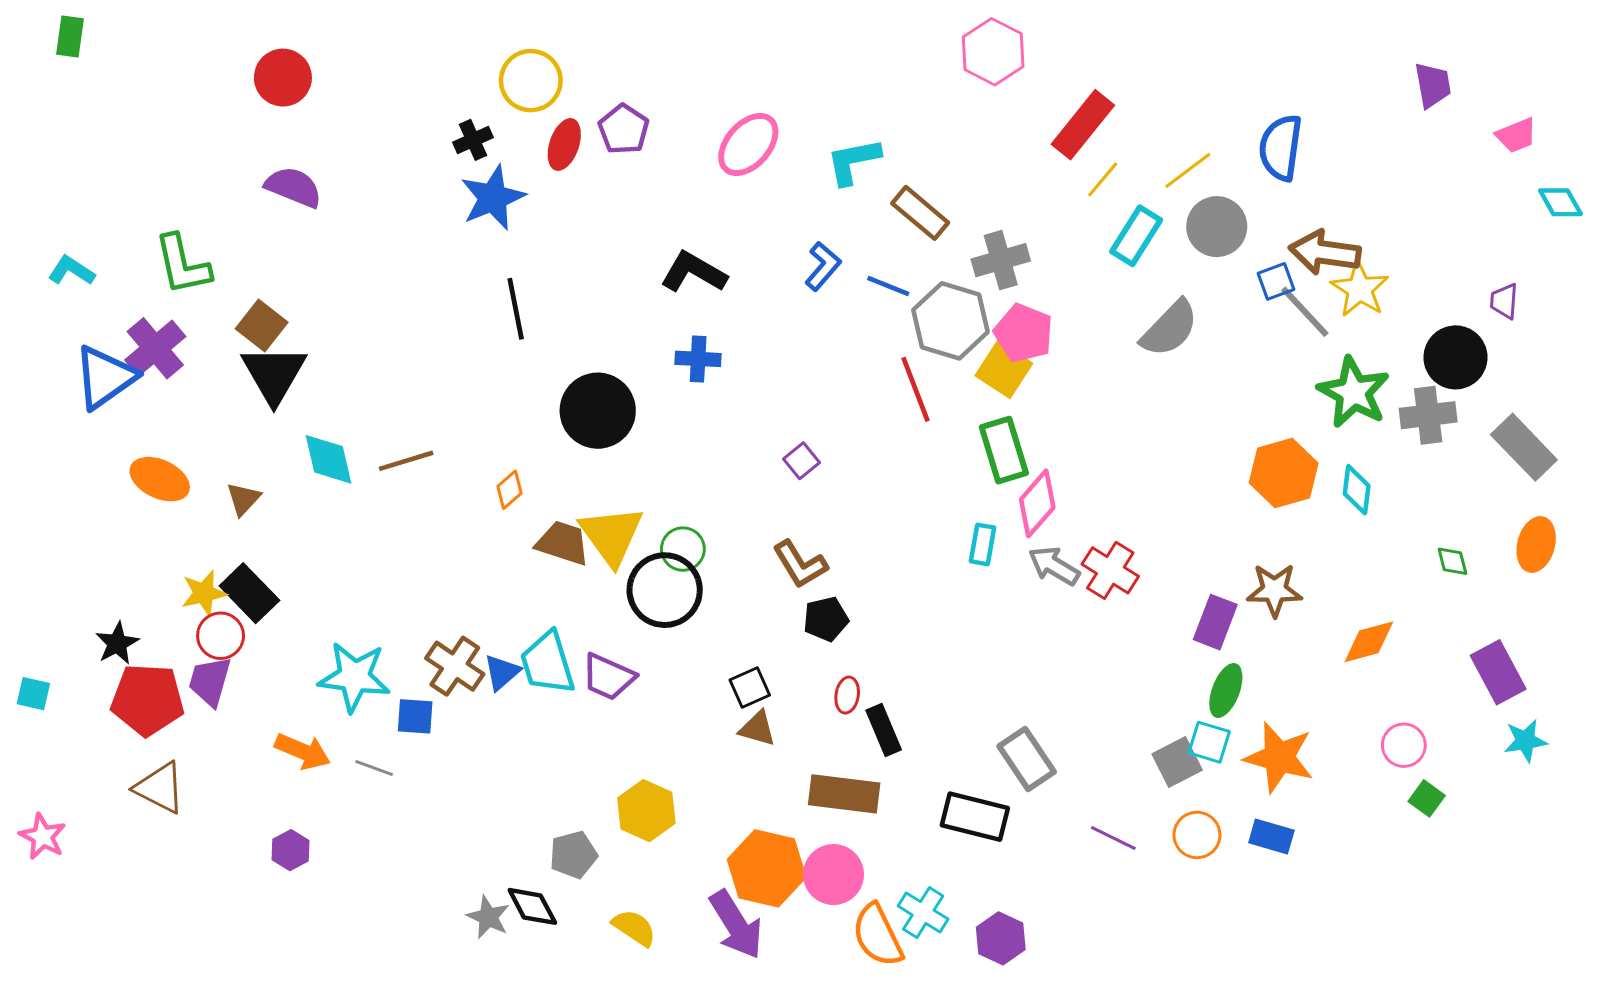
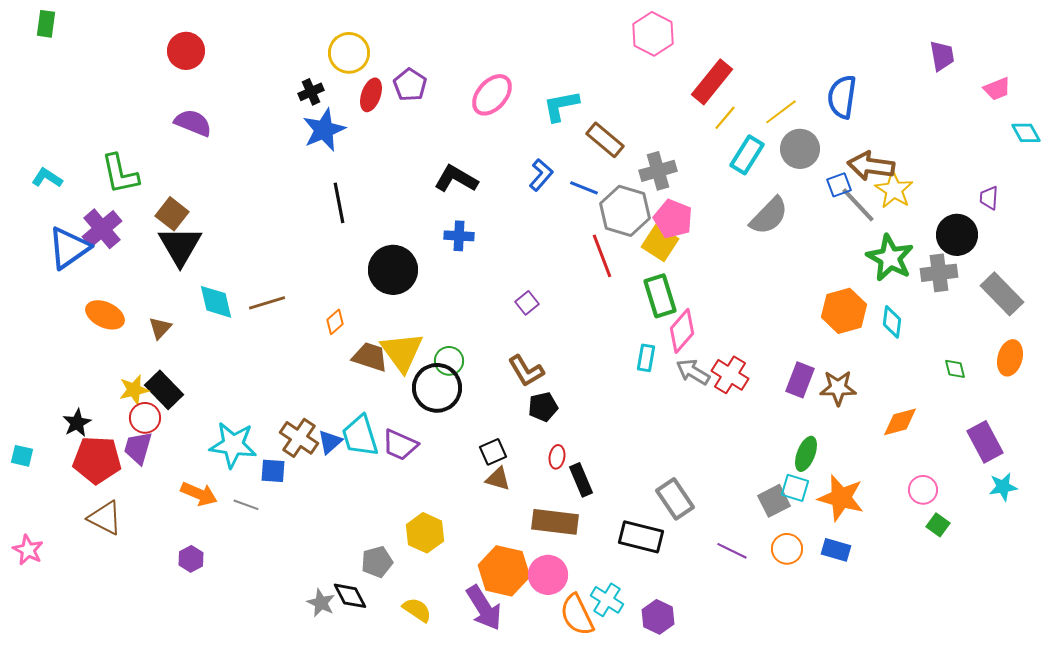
purple rectangle: (1215, 622) -> (800, 380), moved

